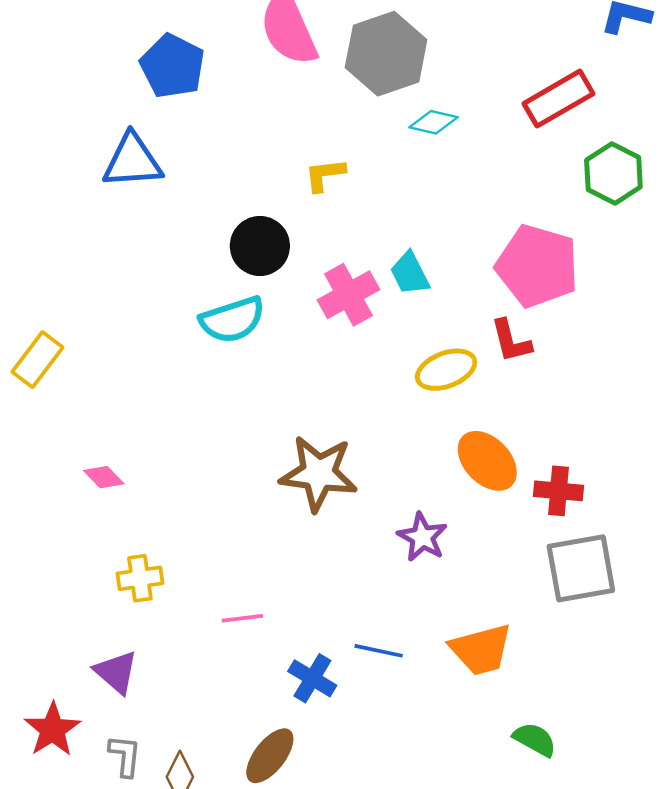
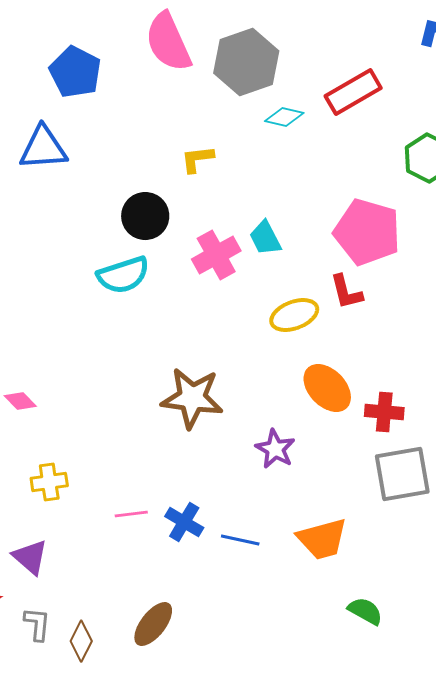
red rectangle: (558, 99) -> (353, 92), moved
blue cross: (312, 678) -> (184, 522), moved

